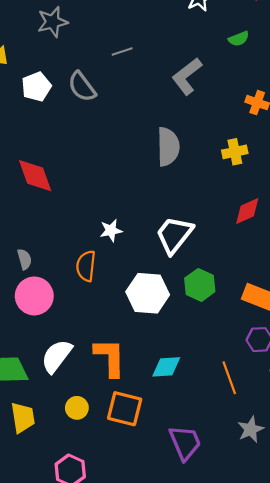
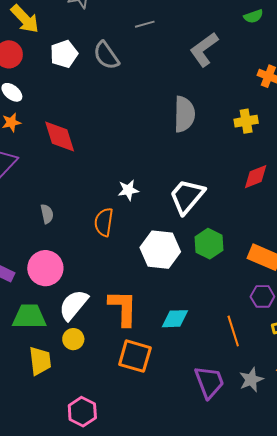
pink circle: (34, 296) -> (45, 268), moved
yellow circle: (77, 408) -> (73, 339), moved
purple trapezoid: (185, 443) -> (209, 382), moved

